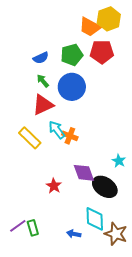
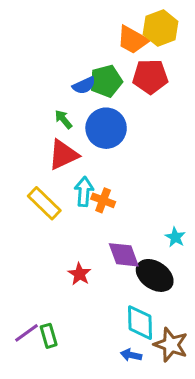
blue semicircle: (41, 58) -> (84, 85), moved
cyan arrow: (57, 130) -> (84, 191), turned 42
blue arrow: (74, 234) -> (131, 355), moved

